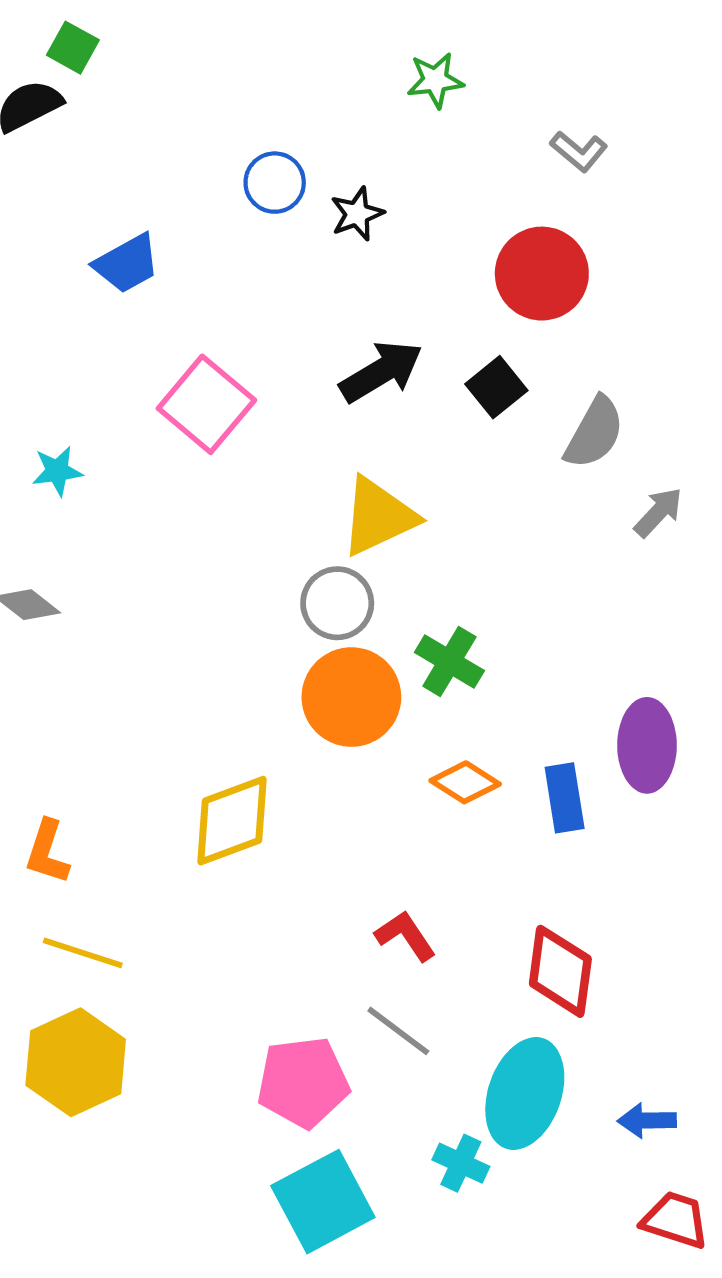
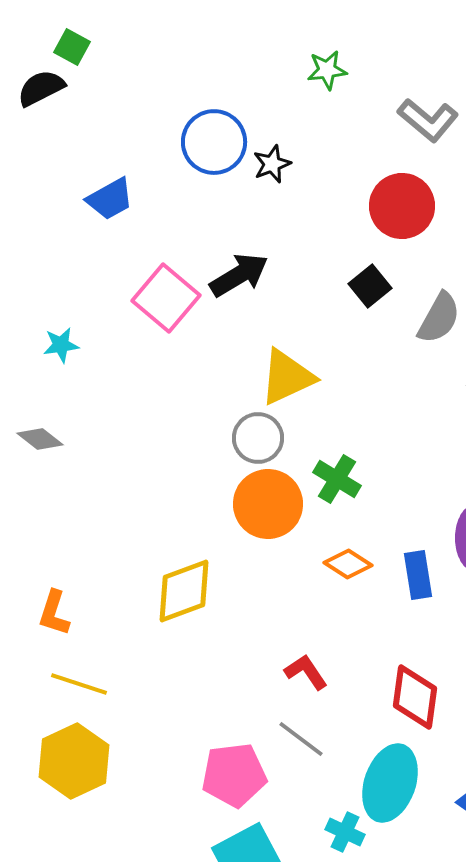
gray L-shape: (579, 151) -> (428, 120), size x1.5
blue circle: (275, 183) -> (214, 142), size x1.5
black arrow: (381, 372) -> (239, 275), moved

